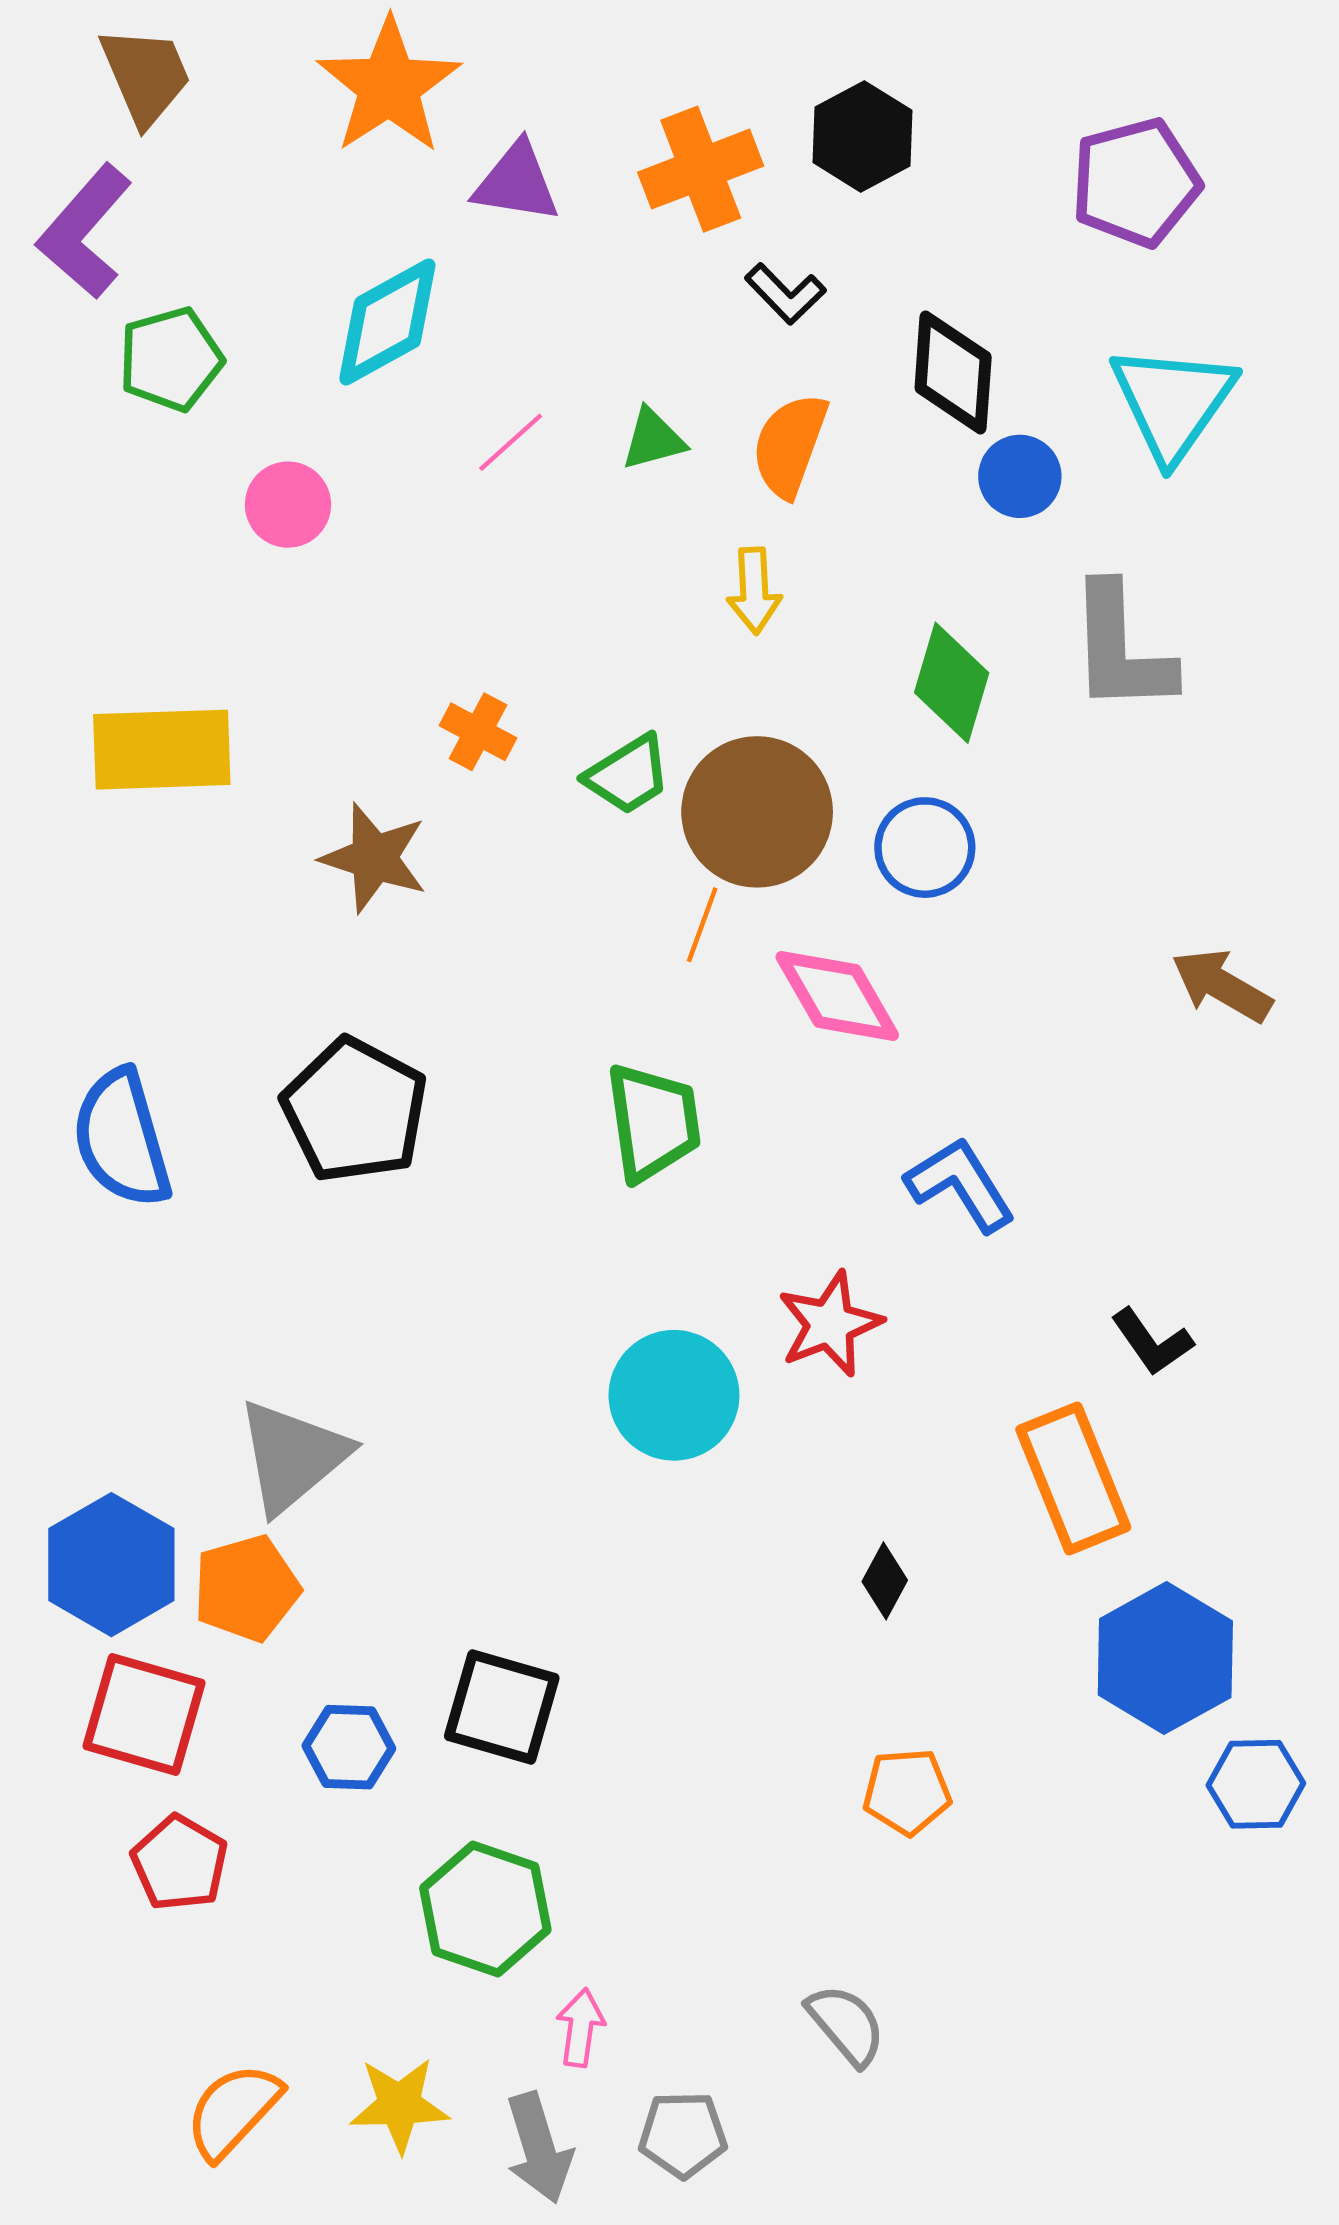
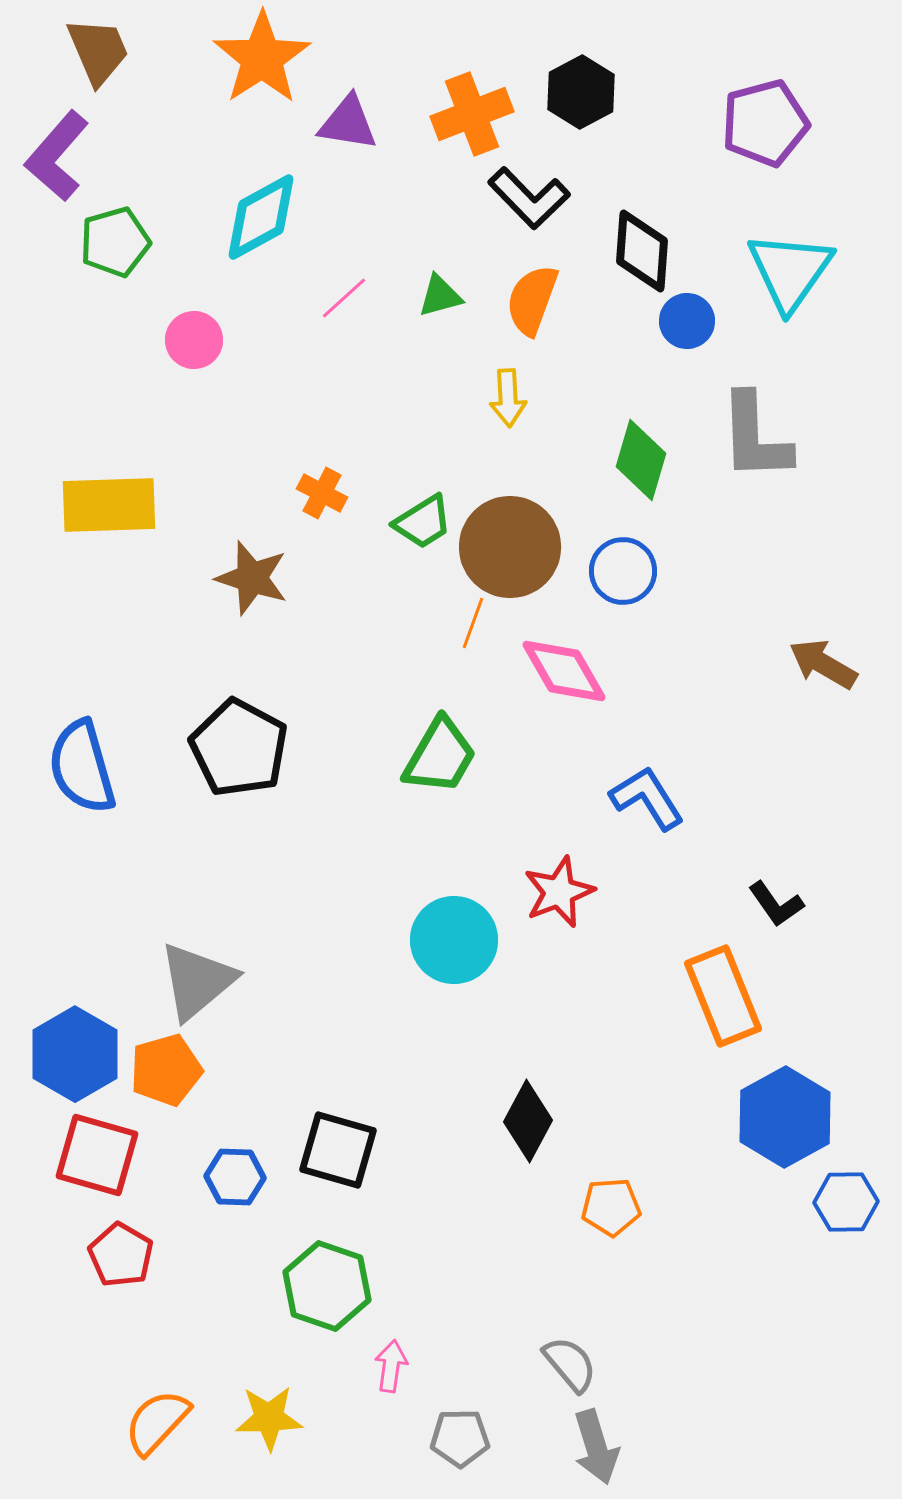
black L-shape: (785, 294) -> (529, 198), size x1.5
green trapezoid: (653, 1122) -> (440, 756), turned 38
black diamond: (885, 1581) -> (528, 1121), moved, size x1.6
gray arrow: (539, 2148) -> (596, 1447), moved

